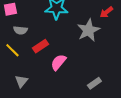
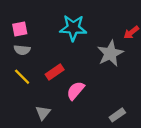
gray semicircle: (20, 30) -> (22, 50), moved
gray triangle: (21, 81) -> (43, 113), moved

